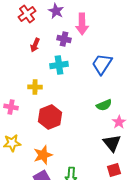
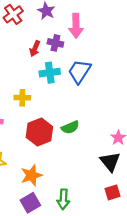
red arrow: (35, 45) -> (35, 49), moved
blue trapezoid: (102, 64) -> (79, 71), moved
green semicircle: (104, 105) -> (70, 127), moved

